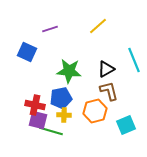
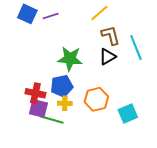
blue square: (27, 52) -> (27, 14), moved
brown L-shape: (109, 91) -> (111, 35), moved

